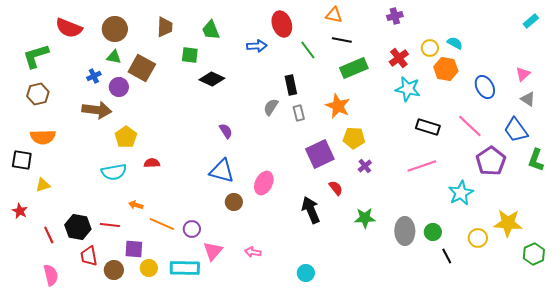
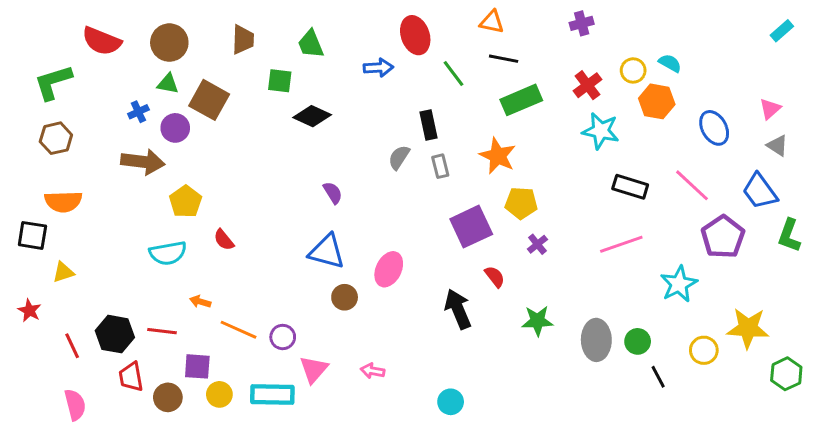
red semicircle: (152, 163) -> (224, 240), turned -126

